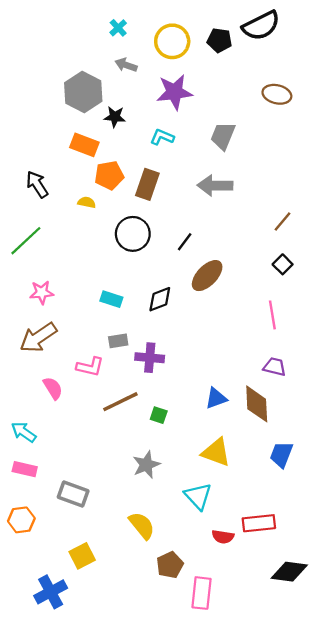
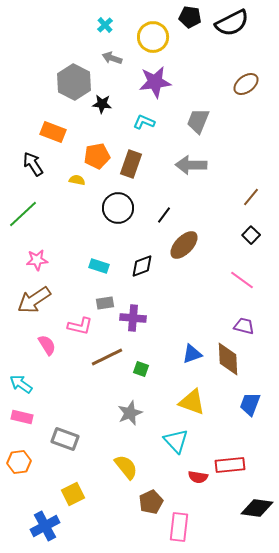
black pentagon: (219, 40) -> (190, 17), moved
brown ellipse: (277, 94) -> (246, 84), turned -50
orange rectangle: (84, 145) -> (53, 132), moved
pink line: (272, 315) -> (242, 280), turned -45

